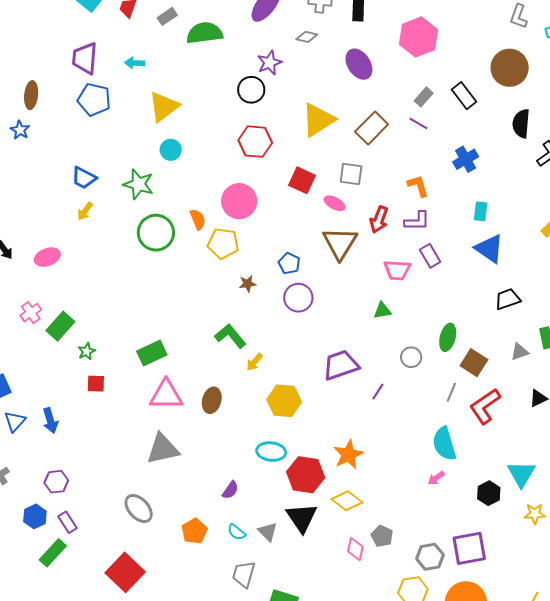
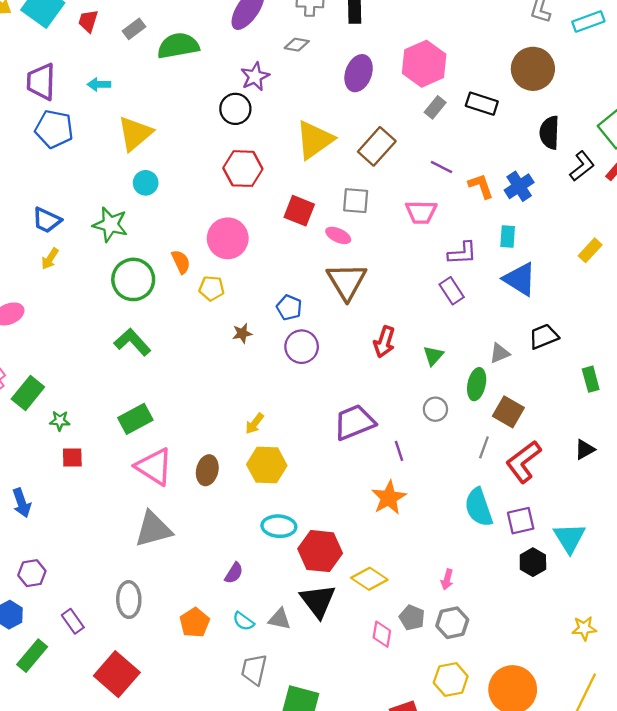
pink hexagon: (419, 37) -> (424, 64), moved
purple ellipse: (359, 64) -> (359, 73), turned 56
black rectangle: (464, 96) -> (482, 104), turned -32
purple line: (418, 123) -> (442, 167), moved
blue cross: (466, 159) -> (519, 186), moved
orange L-shape: (418, 186) -> (481, 186), moved
red arrow: (379, 220) -> (384, 342), moved
purple L-shape: (417, 221) -> (462, 253), moved
yellow pentagon: (223, 244) -> (212, 288), size x0.7
pink trapezoid: (397, 270) -> (421, 212), moved
green triangle: (382, 311) -> (433, 356), moved, turned -36
green L-shape: (230, 336) -> (132, 342), moved
green star: (87, 351) -> (60, 421), turned 30
gray triangle: (519, 352) -> (500, 353), moved
purple line: (378, 392) -> (399, 451), turned -48
pink triangle: (166, 395) -> (154, 467), turned 36
yellow hexagon: (284, 401) -> (267, 465), moved
orange star: (348, 455) -> (389, 498), moved
pink arrow: (436, 478) -> (447, 579), moved, turned -36
gray ellipse: (139, 508) -> (129, 600), turned 44
yellow star: (535, 514) -> (584, 628), moved
purple rectangle: (68, 522) -> (73, 621), moved
gray triangle: (268, 532) -> (280, 619), turned -30
purple square: (469, 548) -> (521, 521), moved, size x0.7
gray hexagon: (430, 557) -> (452, 623), moved

